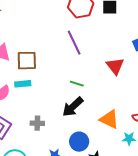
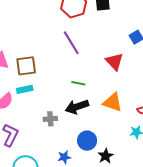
black arrow: (73, 107) -> (77, 107), turned 30
orange triangle: (109, 119) -> (113, 102), moved
gray cross: (37, 123) -> (50, 119), moved

